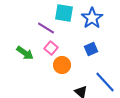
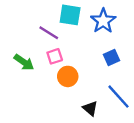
pink square: (51, 48) -> (55, 56), turned 32
blue square: (91, 49) -> (111, 58), moved

